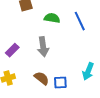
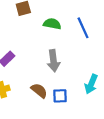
gray arrow: (43, 47) -> (53, 61), moved

